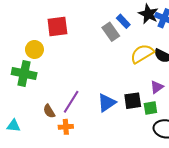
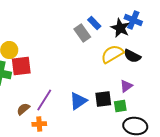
black star: (148, 14) -> (120, 28), moved
red square: (57, 27) -> (21, 66), moved
brown semicircle: (49, 111) -> (23, 109), turned 80

